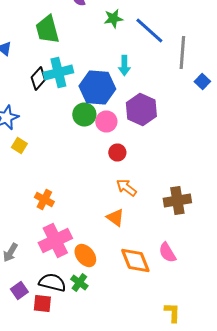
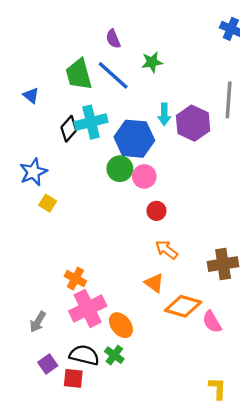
blue line: (149, 30) -> (113, 75), moved
purple hexagon: (141, 110) -> (193, 123), moved
orange cross: (44, 200) -> (75, 279), moved
orange diamond: (135, 260) -> (183, 306), moved, turned -52

